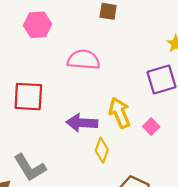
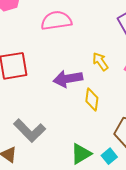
yellow arrow: (120, 113) -> (100, 62), size x0.7

